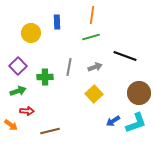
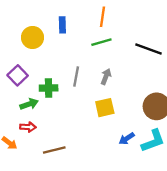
black line: (125, 56) -> (148, 49), moved
gray arrow: (95, 67) -> (106, 77), turned -48
green arrow: (18, 91) -> (29, 104), moved
yellow square: (94, 94) -> (105, 108), turned 30

